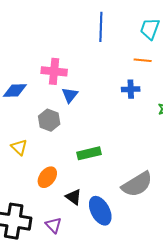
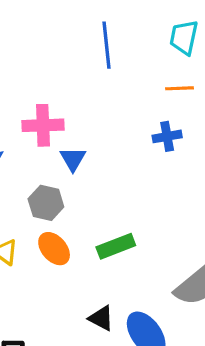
orange ellipse: (47, 177) -> (54, 249), moved, turned -70

